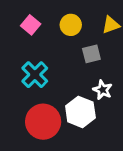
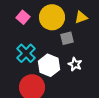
yellow circle: (71, 25) -> (52, 17), size x1.6
white hexagon: (80, 112) -> (49, 65), moved

